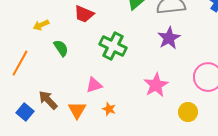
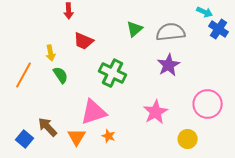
yellow arrow: (41, 25) -> (51, 53), moved, turned -77
orange line: (20, 63) -> (24, 75), moved
pink triangle: (94, 85) -> (94, 112), size x1.6

